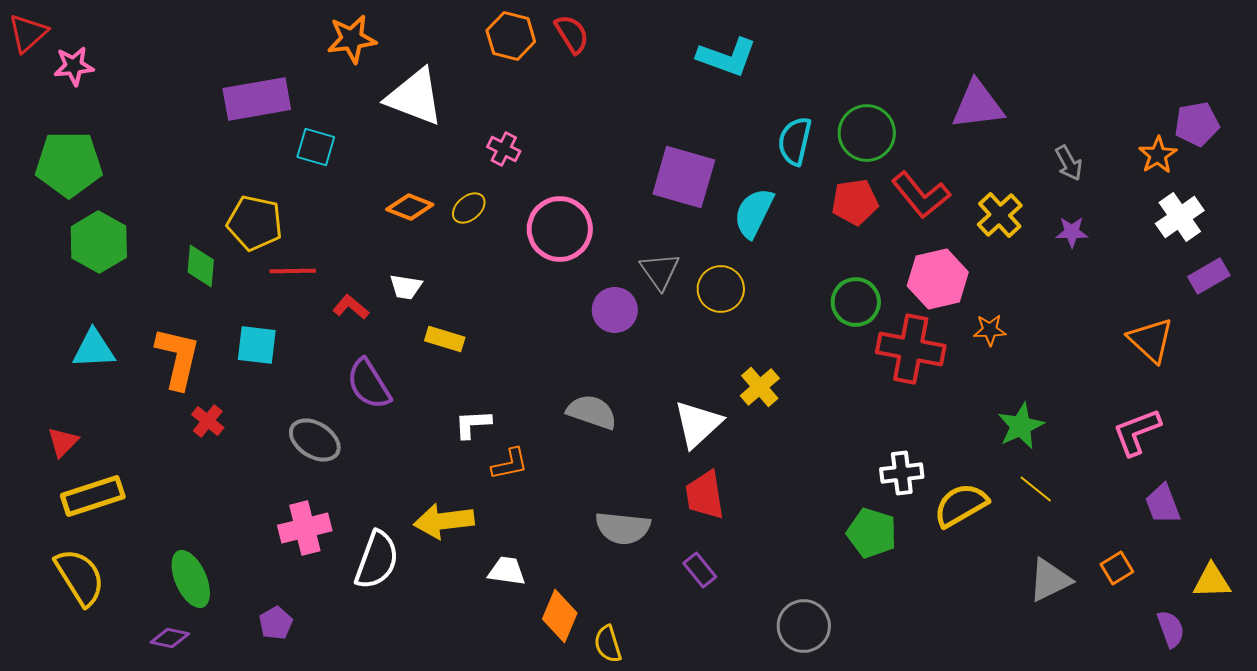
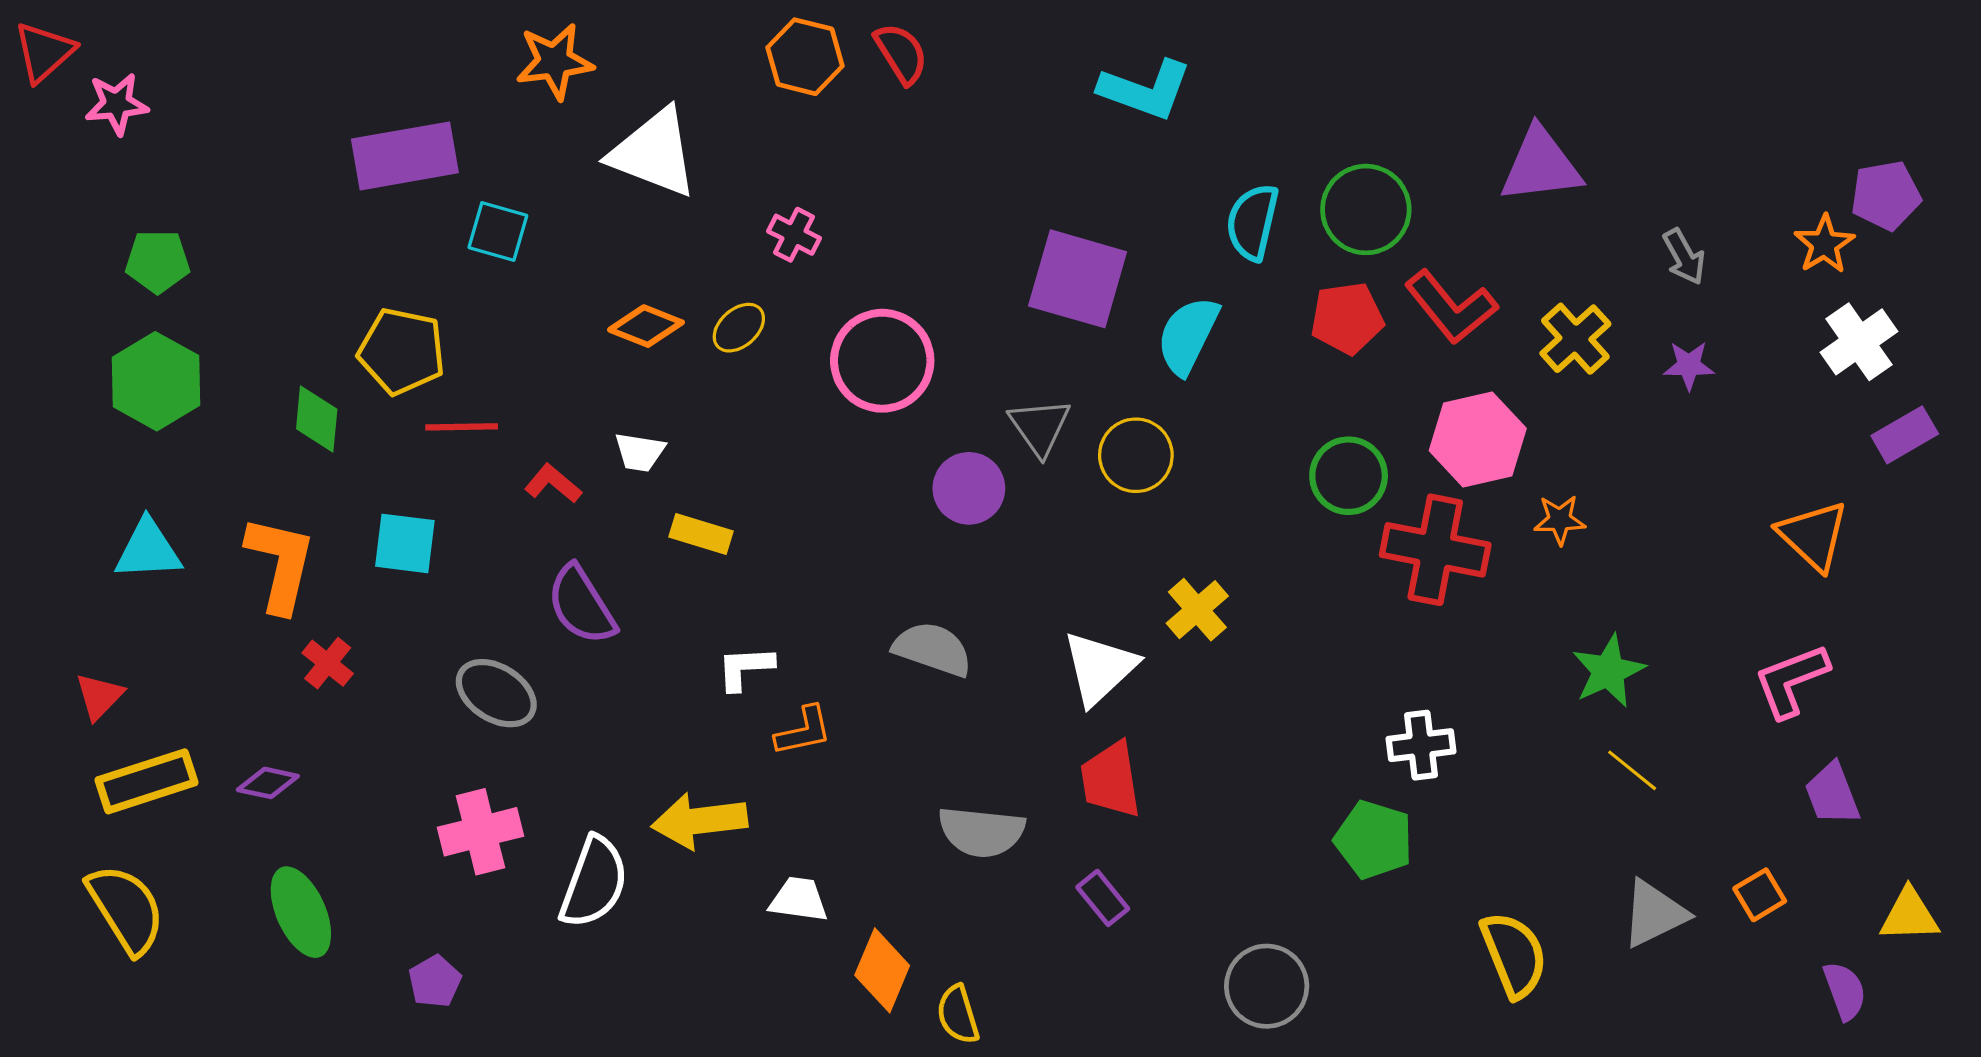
green pentagon: (69, 164) -> (158, 261), moved, size x0.6
yellow semicircle: (961, 505) -> (1514, 955), moved, turned 98
purple diamond: (170, 638) -> (268, 783), moved

